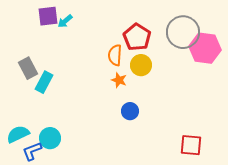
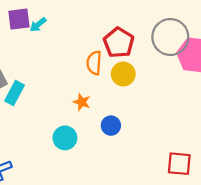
orange star: (119, 80) -> (82, 102), moved
cyan circle: (50, 138) -> (65, 138), moved

